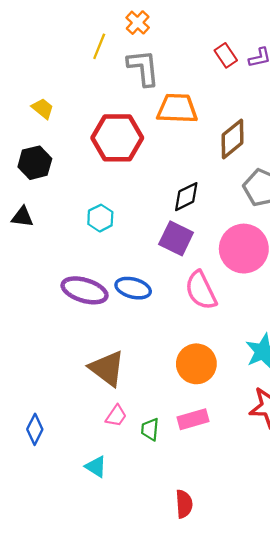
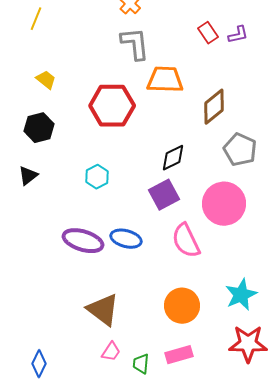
yellow line: (99, 46) -> (36, 19), moved
black triangle: (22, 217) -> (28, 176), turned -45
purple square: (176, 238) -> (164, 195), turned 36

